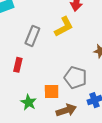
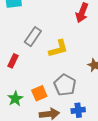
yellow L-shape: (64, 27) -> (58, 49), moved
orange square: (52, 92) -> (39, 93), turned -35

